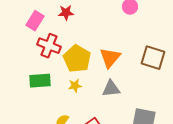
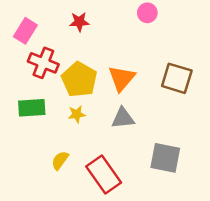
red star: (66, 13) -> (79, 22), moved

